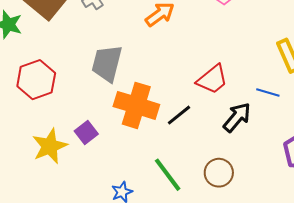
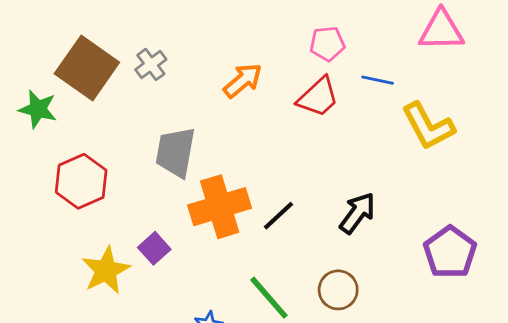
red trapezoid: (212, 79) -> (318, 97), moved
blue line: (268, 93) -> (378, 80), moved
orange cross: (136, 105) -> (220, 207), turned -30

